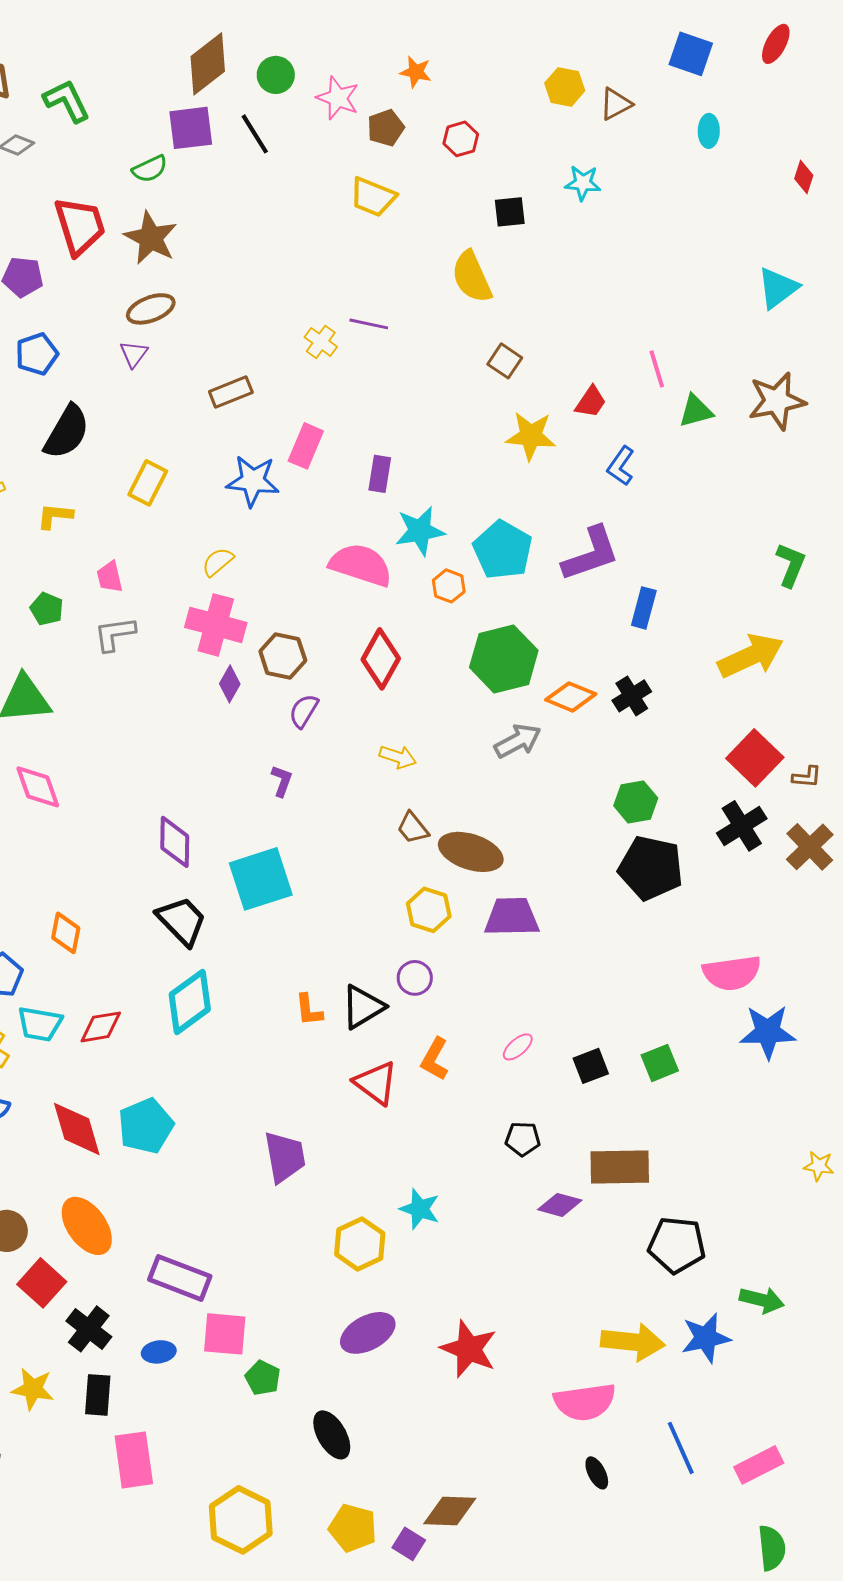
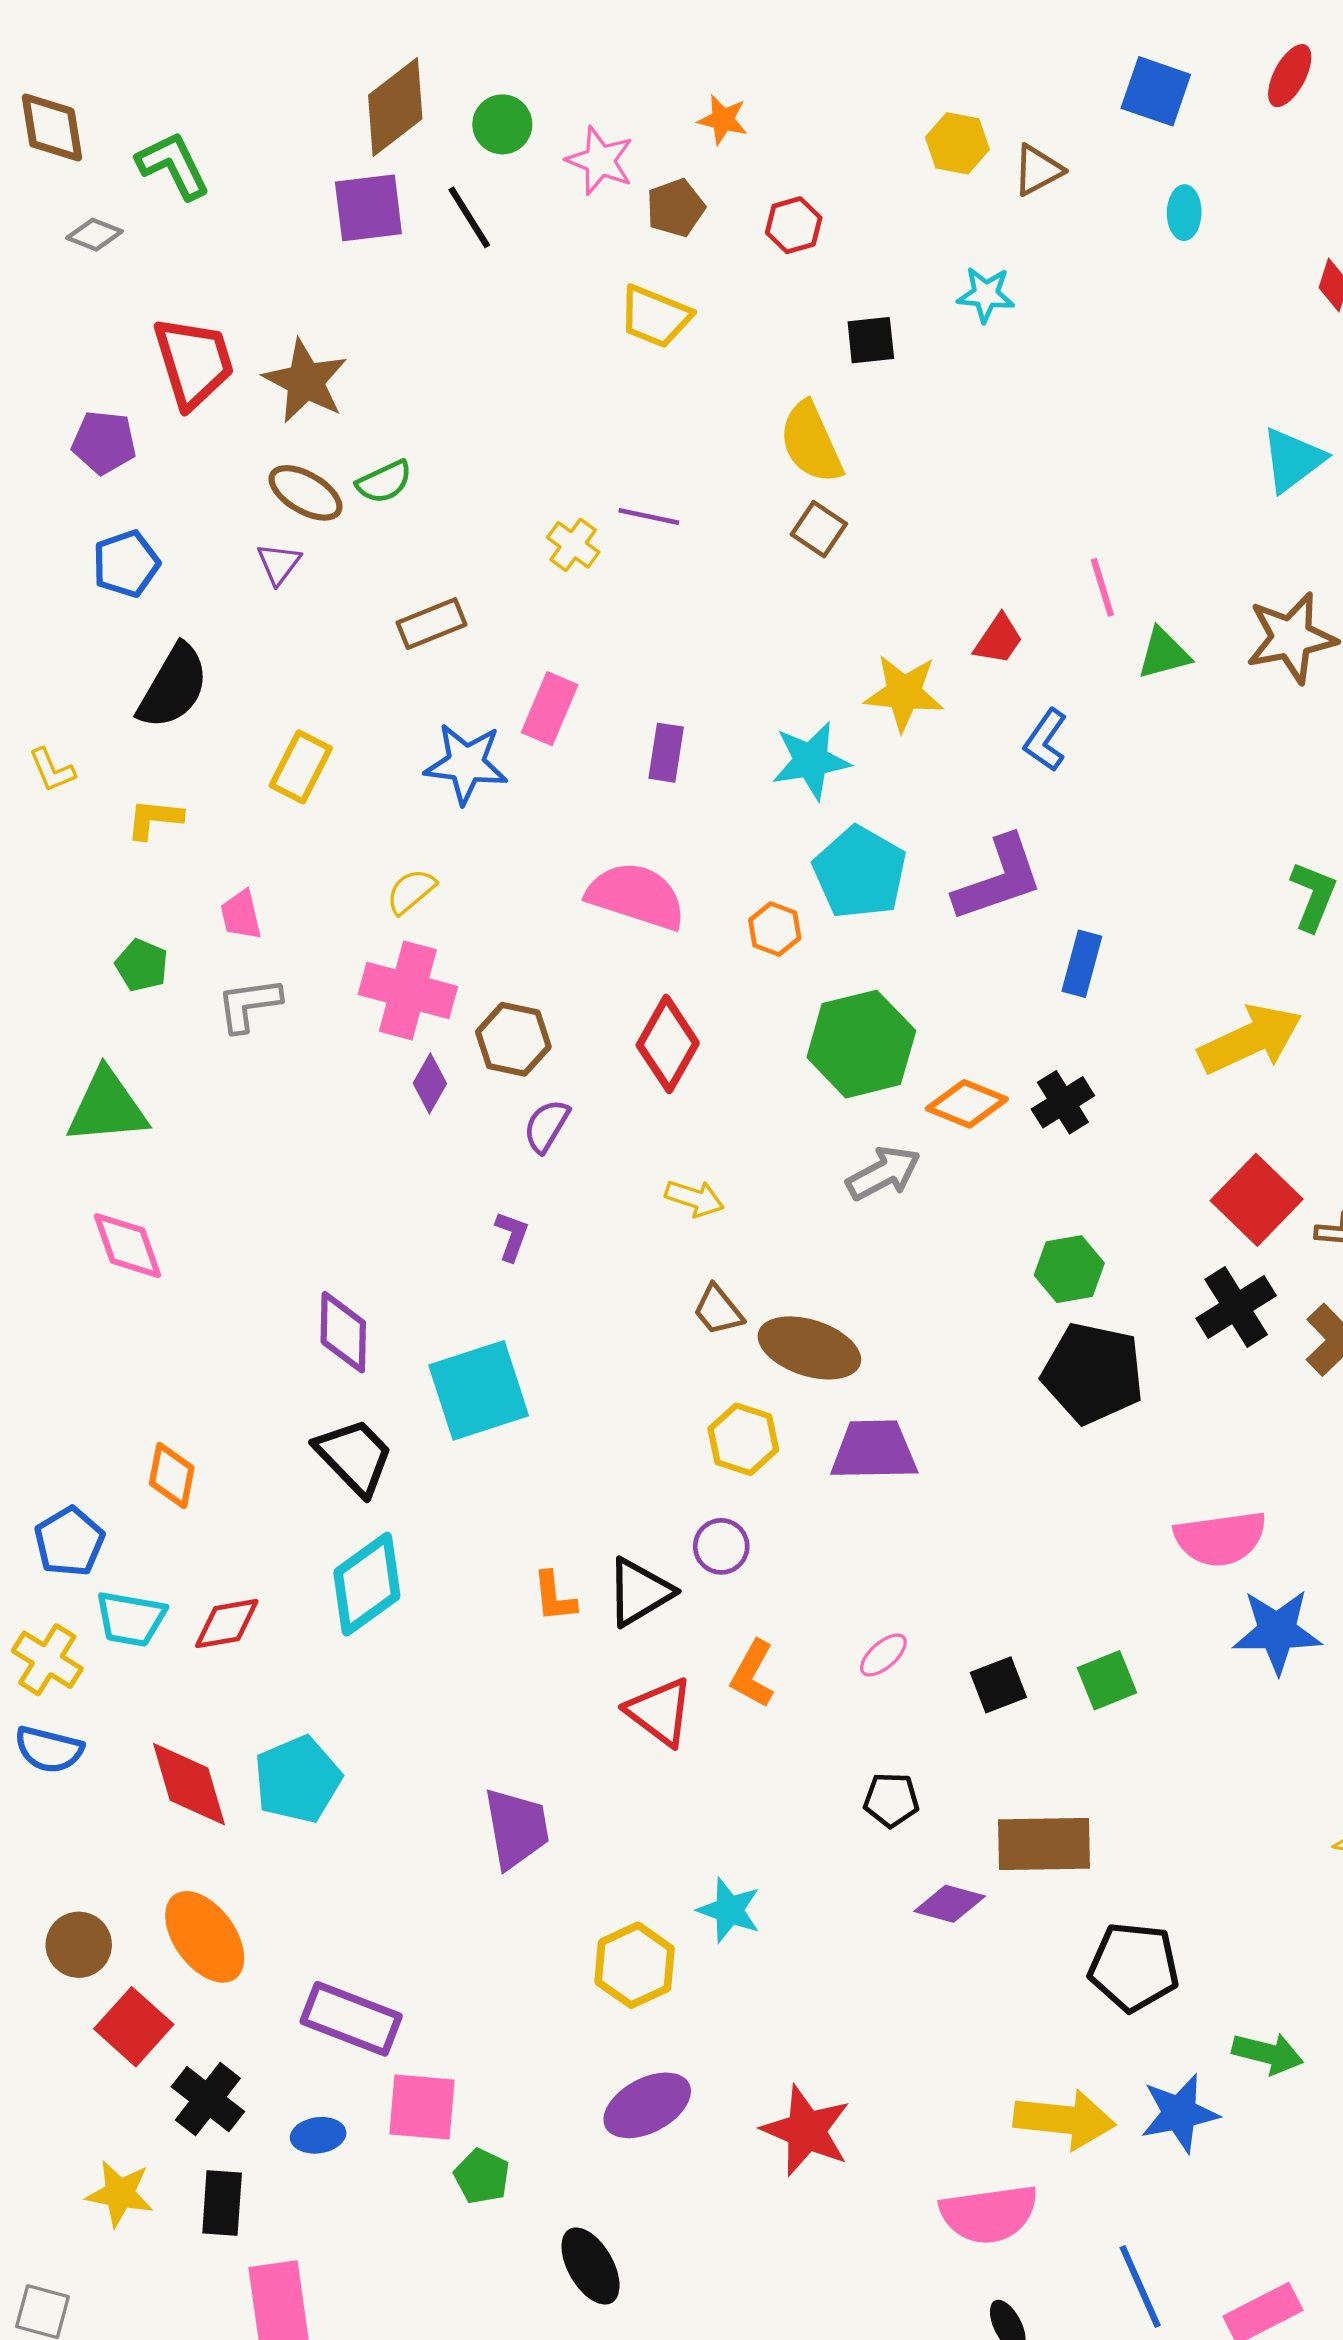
green semicircle: (150, 169) -> (384, 482), moved
brown ellipse: (151, 309) -> (305, 493), turned 51
brown square: (505, 361) -> (819, 529), moved
cyan star: (420, 531) -> (811, 761), moved

